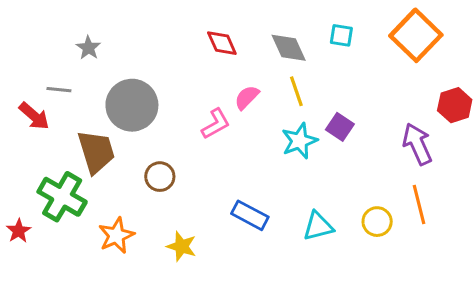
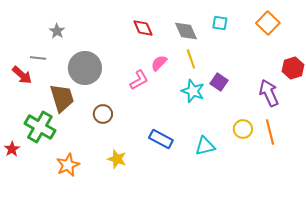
orange square: (416, 35) -> (268, 23), size x0.7
cyan star: (299, 141) -> (193, 91), turned -30
yellow circle: (377, 222) -> (243, 129), moved
orange star: (116, 236) -> (68, 165), moved

